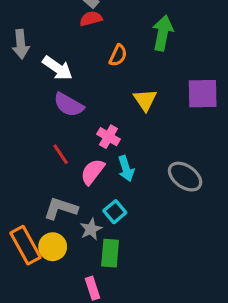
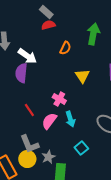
purple semicircle: (69, 105) -> (21, 73), moved, turned 66
gray L-shape: (61, 208) -> (29, 144), turned -130
cyan square: (115, 212) -> (81, 148), moved
yellow circle: (53, 247) -> (27, 159), moved

